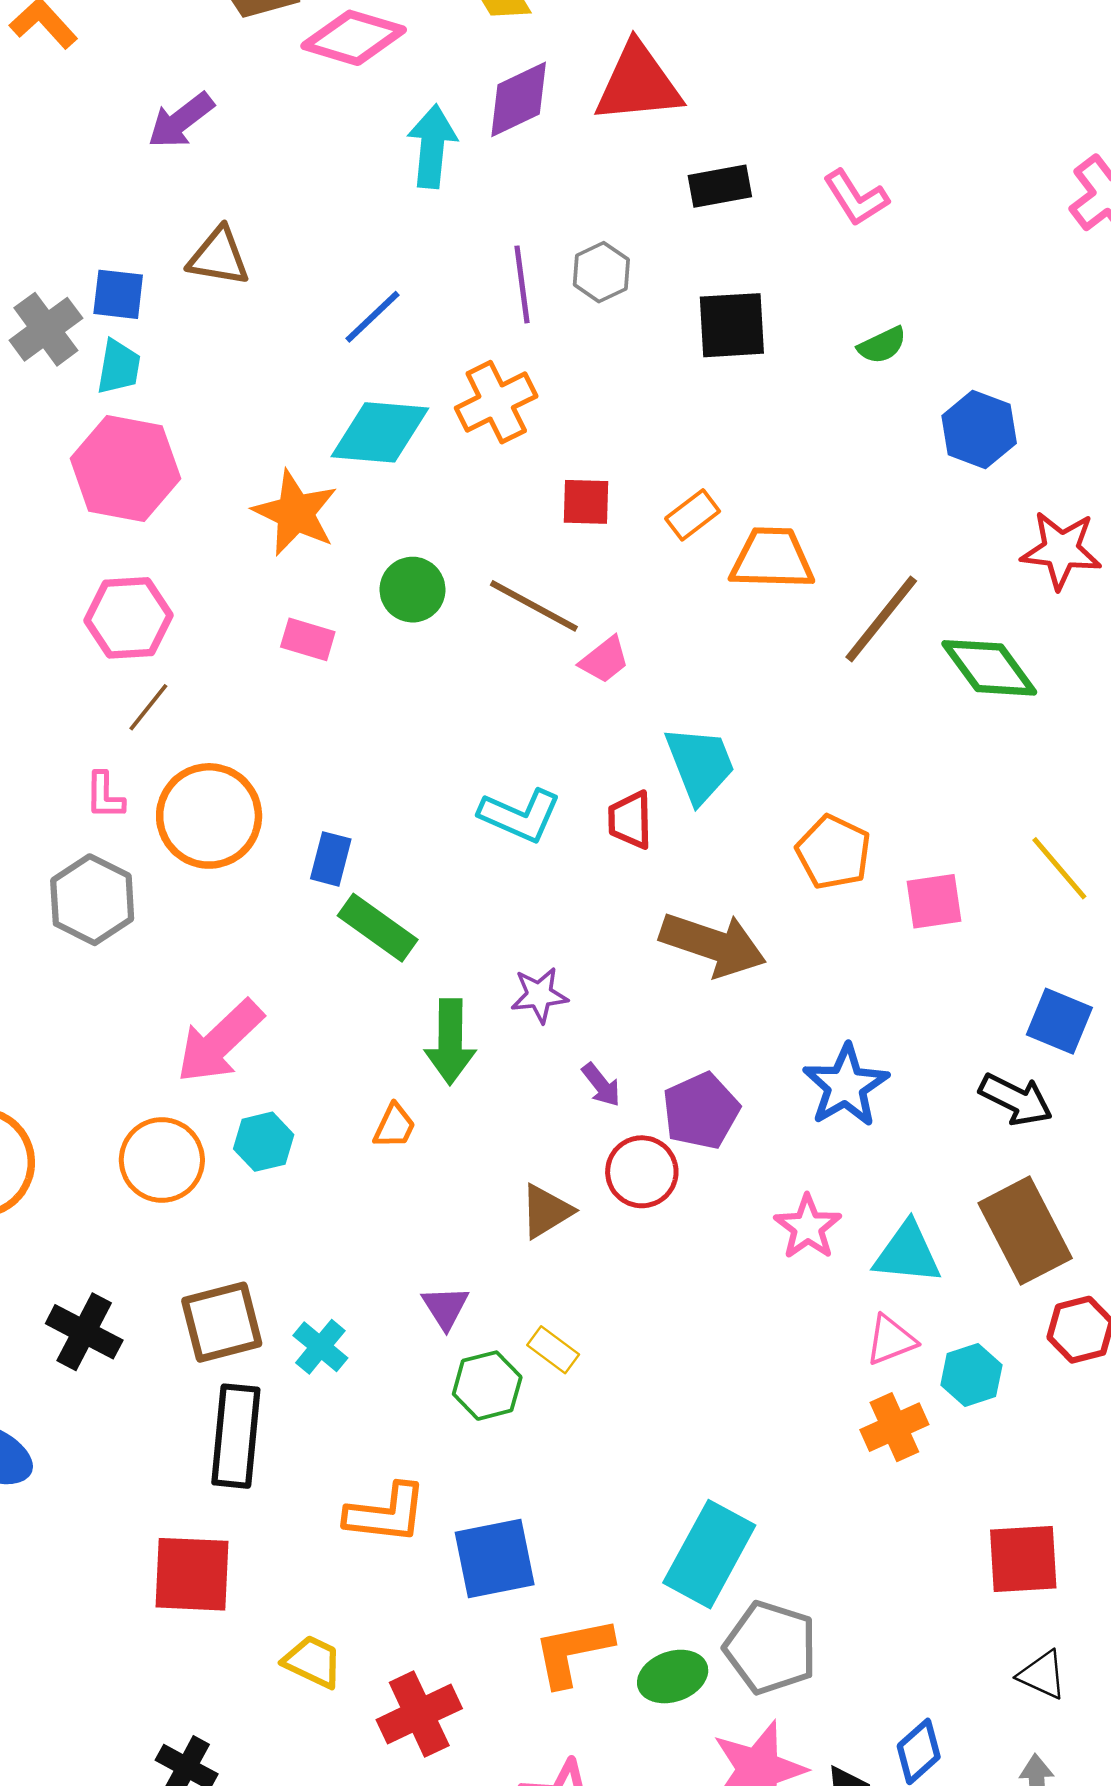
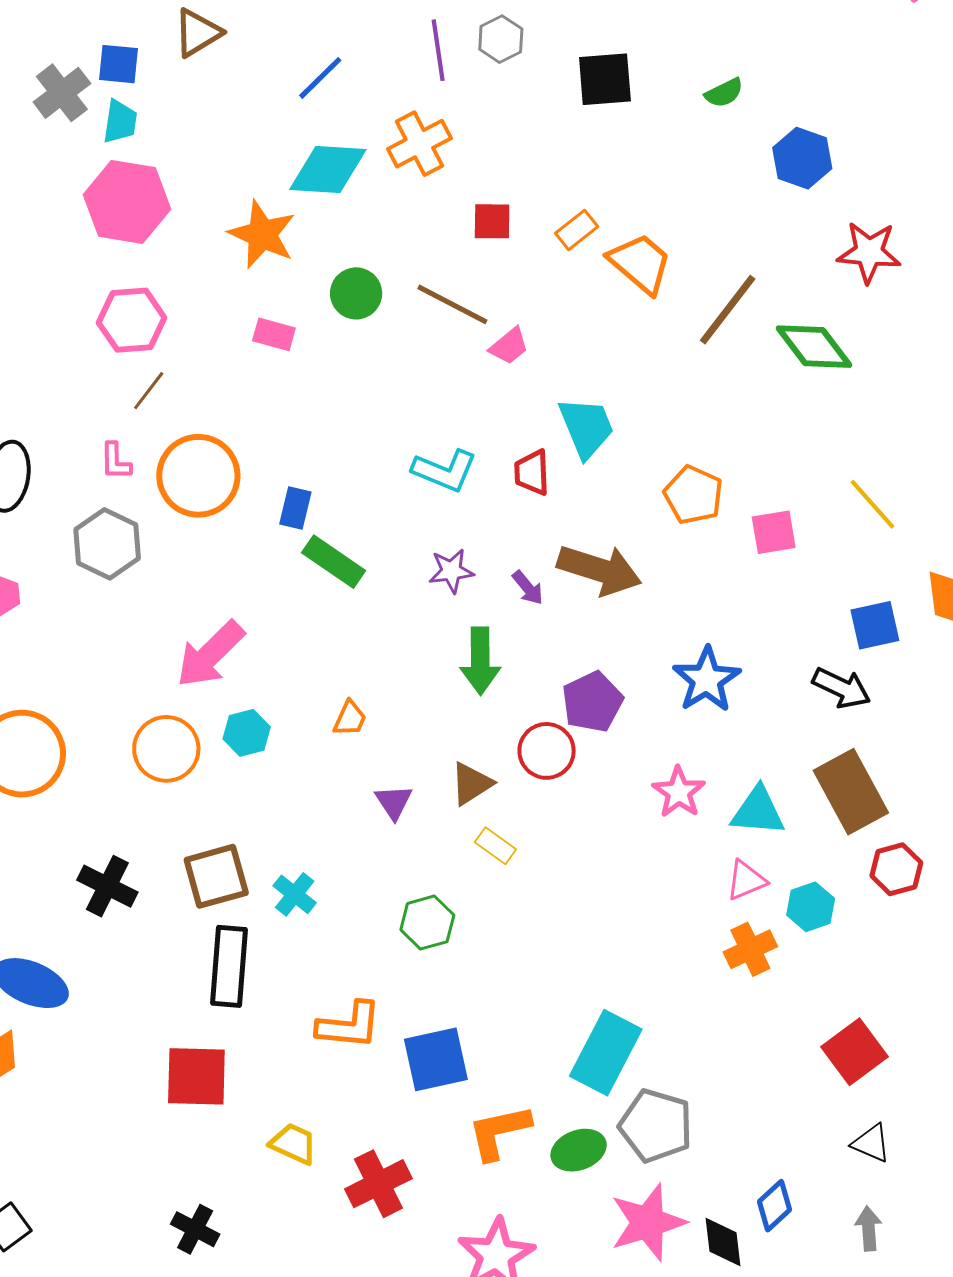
brown triangle: (219, 257) -> (198, 33), turned -40
orange trapezoid: (772, 559) -> (640, 263), turned 40
purple star: (539, 995) -> (451, 571), moved
blue square: (1059, 1021) -> (875, 625), turned -34
green arrow: (450, 1042) -> (480, 661), moved
purple arrow: (601, 1085) -> (528, 588), moved
purple triangle: (445, 1307) -> (394, 802), moved
yellow rectangle: (553, 1350) -> (495, 846), moved
red square: (1023, 1559) -> (854, 1052), turned -32

